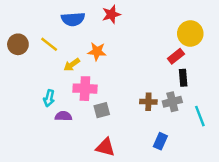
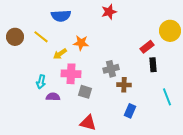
red star: (111, 14) -> (109, 12), moved
yellow circle: (190, 34) -> (170, 31), moved
gray cross: (172, 102) -> (111, 69), moved
gray square: (102, 110) -> (85, 92), turned 32
blue rectangle: (160, 141) -> (130, 111), moved

